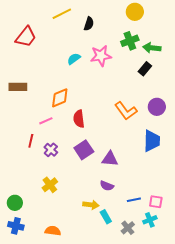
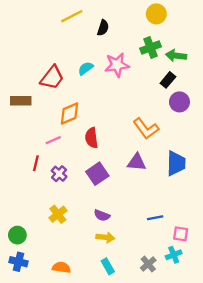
red trapezoid: (26, 37) -> (52, 78), moved
purple circle: (157, 107) -> (179, 102), moved
purple triangle: (110, 159) -> (137, 162), moved
purple semicircle: (107, 186) -> (102, 215), moved
blue line: (134, 200) -> (155, 218), moved
cyan rectangle: (106, 217) -> (108, 266), moved

